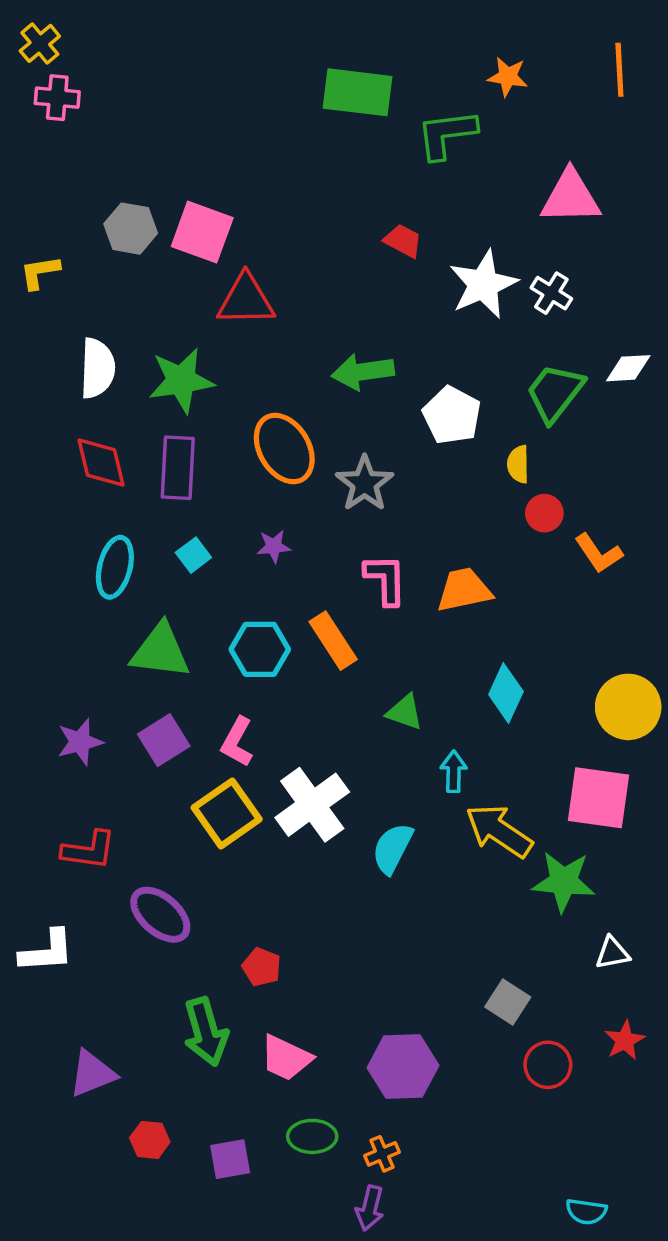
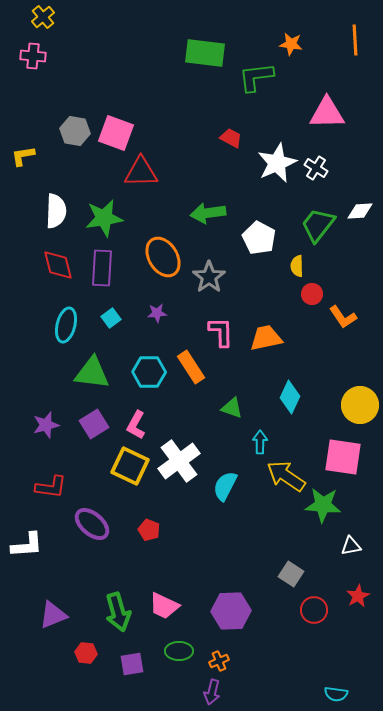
yellow cross: (40, 43) -> (43, 17), moved
yellow square: (227, 813) -> (130, 466), turned -30
red pentagon: (262, 967) -> (149, 530), moved
green arrow: (206, 1032) -> (118, 612), moved

